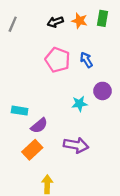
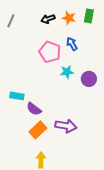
blue arrow: (86, 60) -> (72, 44), moved
cyan star: (79, 104) -> (67, 72), moved
purple semicircle: (39, 126) -> (34, 109), turned 77
orange rectangle: (32, 150) -> (38, 130), moved

